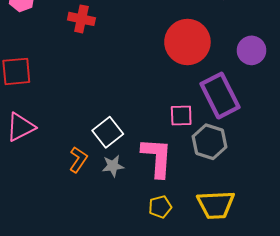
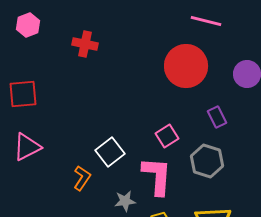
purple rectangle: (220, 96) -> (217, 117), size x0.5
pink square: (181, 115) -> (167, 136), moved, turned -30
gray star: (113, 166) -> (125, 201), moved

